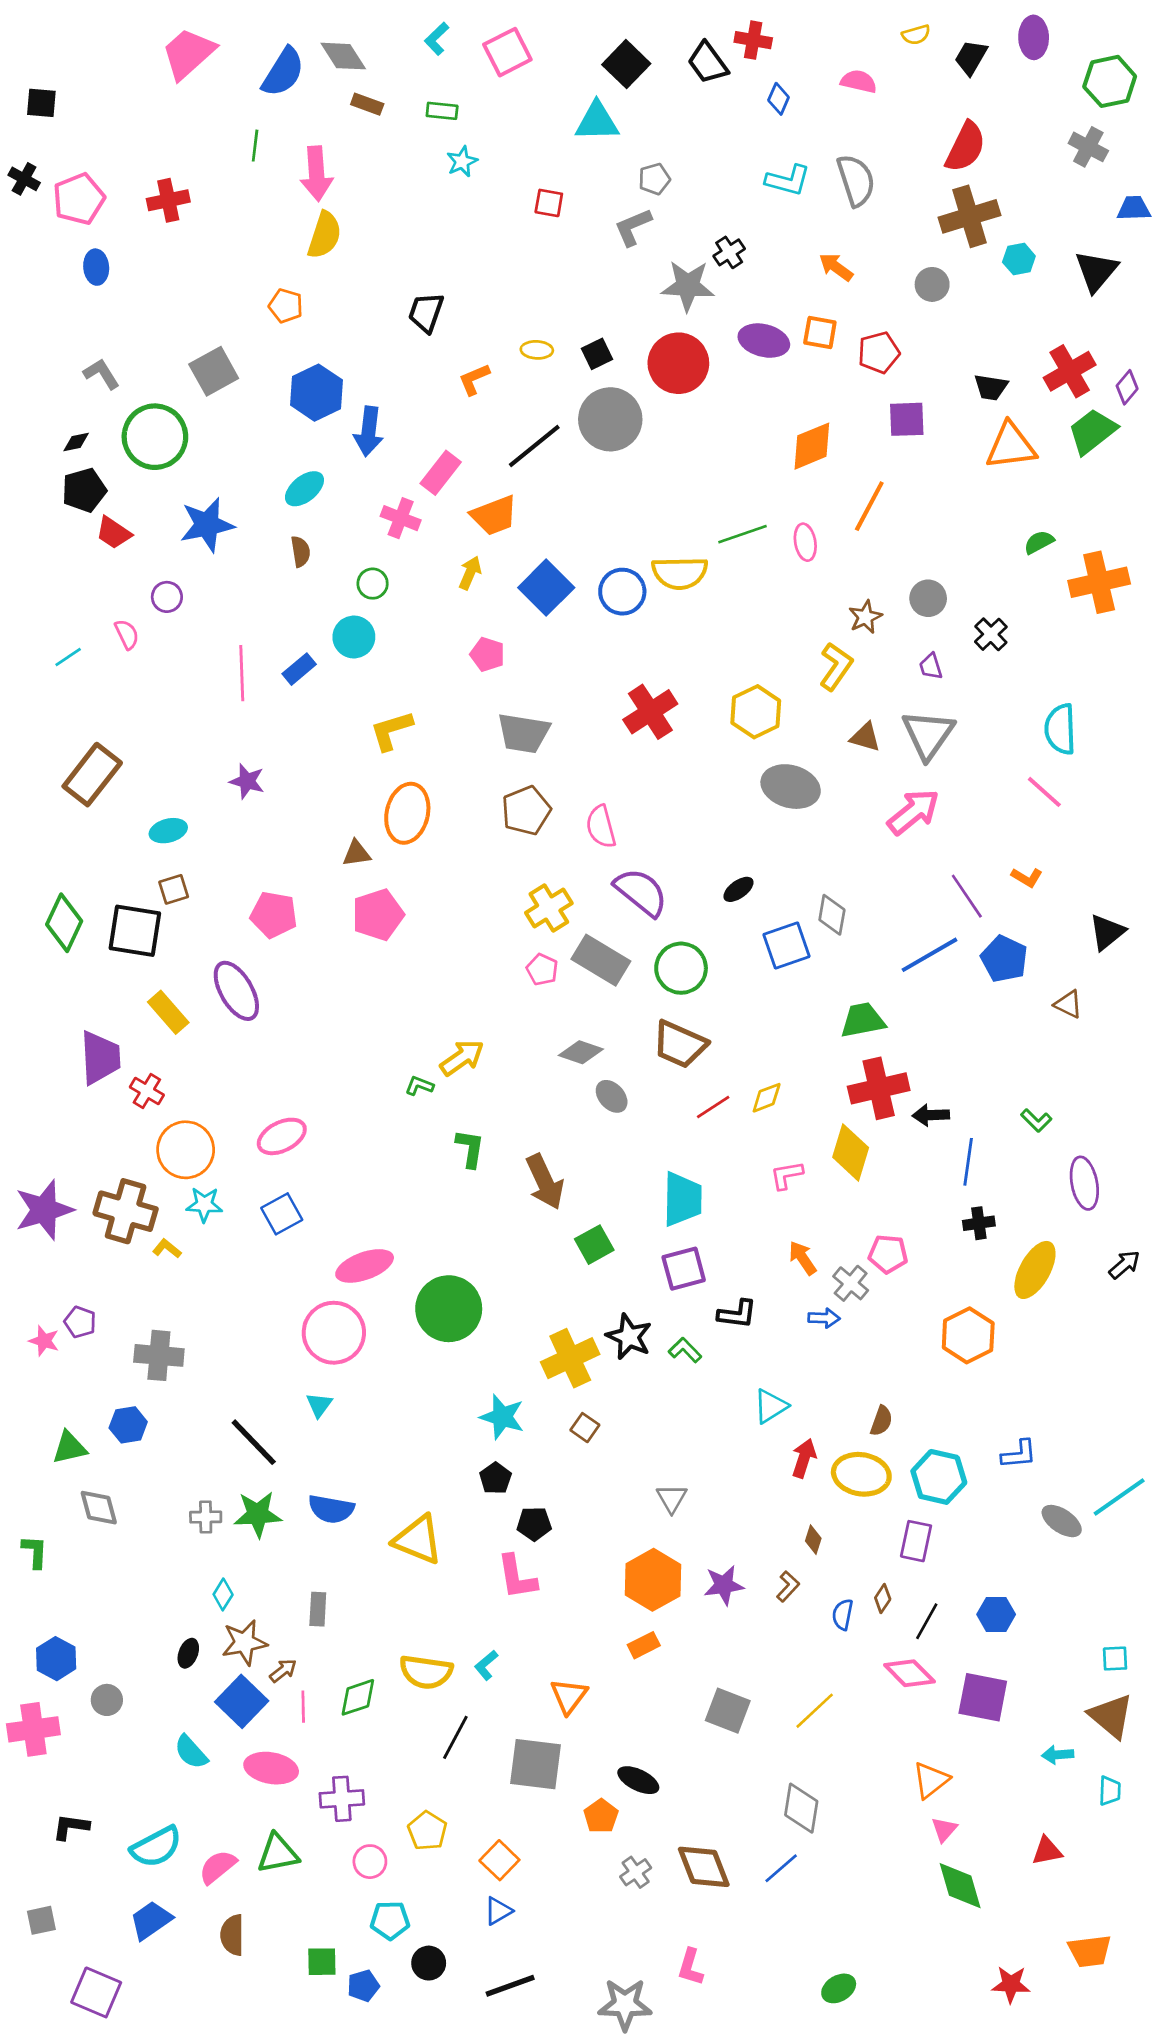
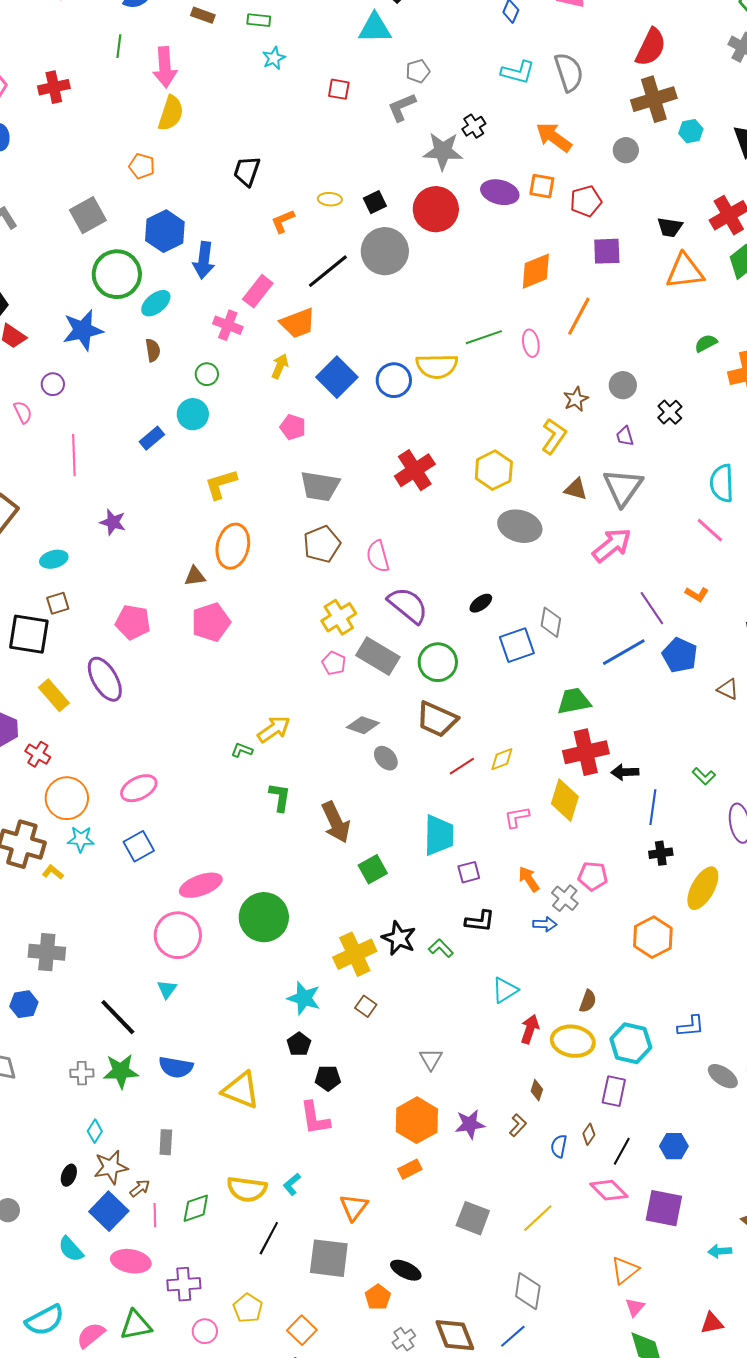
orange arrow: (836, 267) -> (554, 137), size x1.4
green circle: (155, 437) -> (117, 274), moved
pink line: (242, 673) -> (74, 455), moved
purple square: (684, 1269) -> (469, 872), moved, size x0.7

